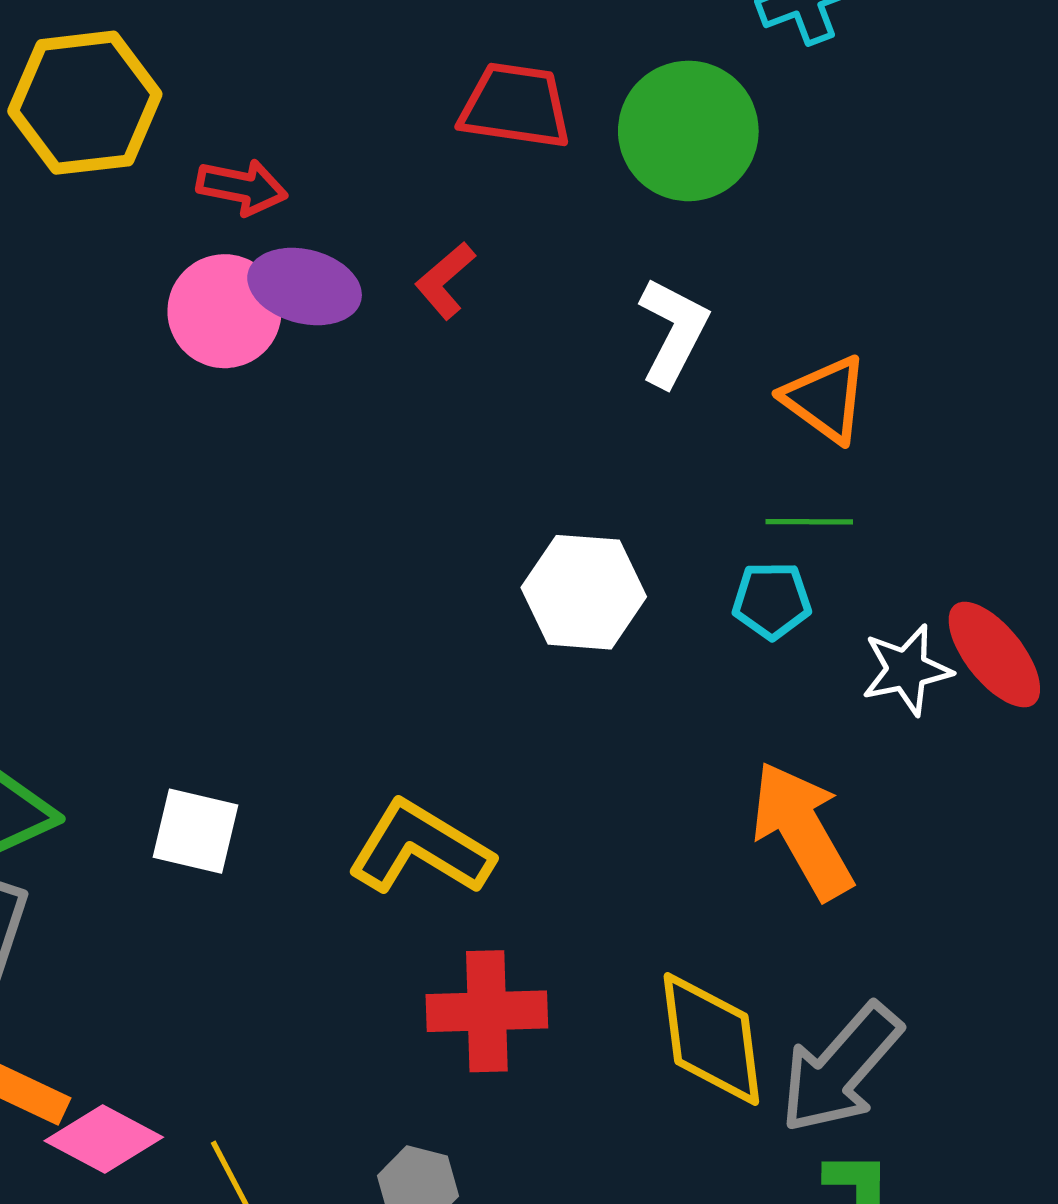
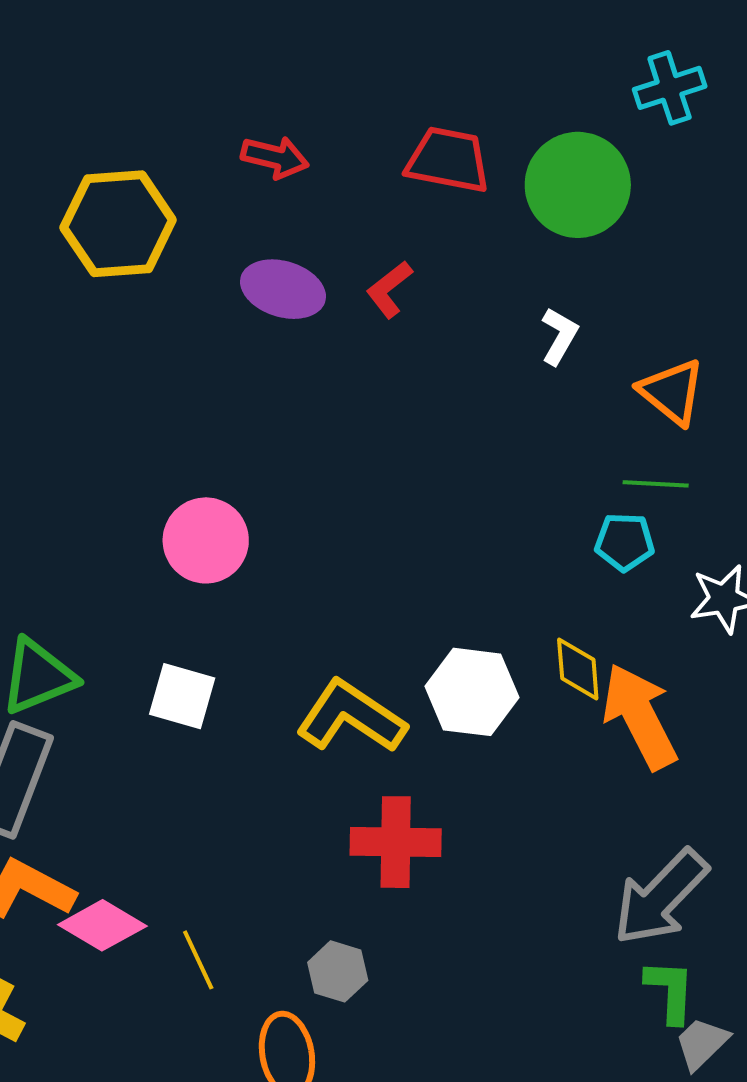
yellow hexagon: (85, 103) -> (118, 224), moved
red arrow: (242, 187) -> (275, 157), moved
pink circle: (225, 311) -> (206, 540), moved
white L-shape: (673, 332) -> (559, 336), size x0.7
white hexagon: (584, 592) -> (472, 692), moved
yellow diamond: (711, 1039) -> (578, 669), moved, size x0.6

